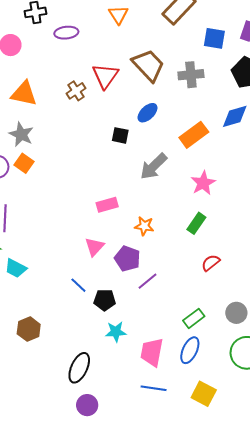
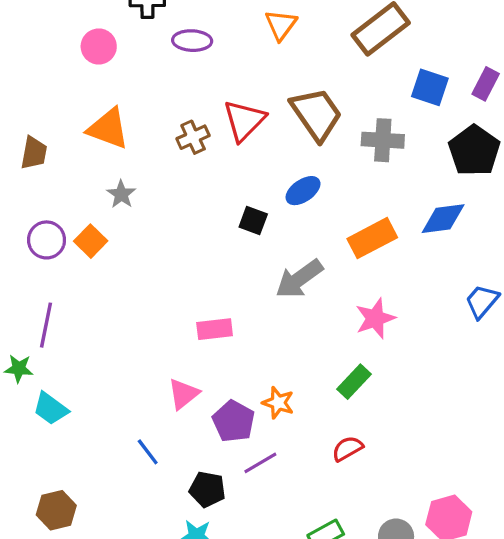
gray star: (21, 134) -> (121, 194), moved, size x0.7
orange star: (144, 226) -> (278, 403), moved
red semicircle: (211, 263) -> (347, 449), moved
black pentagon: (105, 300) -> (207, 489), moved

